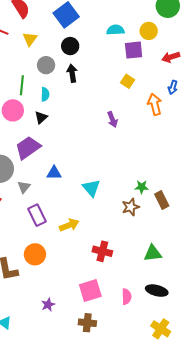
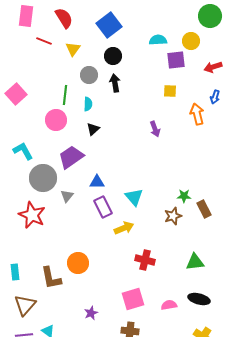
yellow square: (128, 81) -> (170, 91), turned -32
black triangle: (41, 117) -> (93, 129), moved
purple rectangle: (37, 215) -> (103, 207), moved
yellow arrow: (69, 225) -> (124, 228), moved
pink semicircle: (127, 297) -> (169, 305), turned -98

